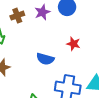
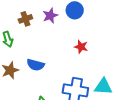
blue semicircle: (45, 59) -> (35, 65), moved

